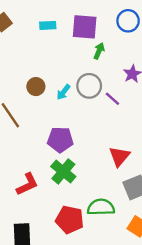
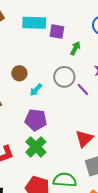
cyan rectangle: (48, 25) -> (34, 23), size x1.6
purple square: (85, 27) -> (57, 32), moved, size x0.7
cyan arrow: (63, 92) -> (36, 90), moved

